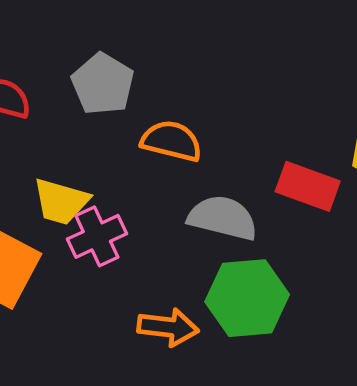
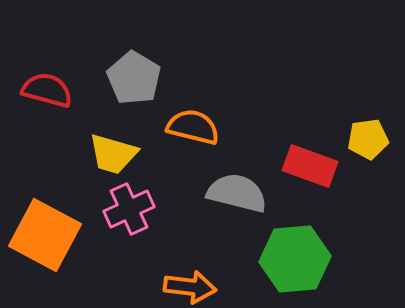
yellow trapezoid: (61, 202) -> (113, 154), moved
green hexagon: (247, 298) -> (295, 259), moved

